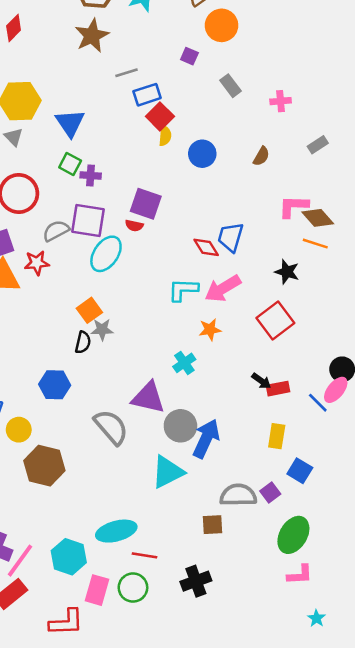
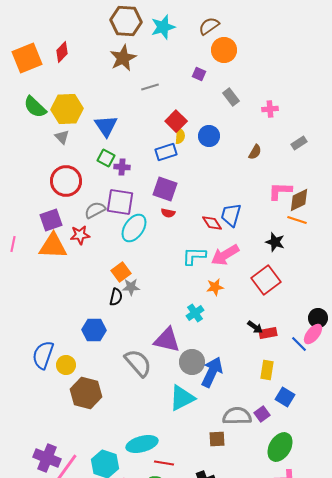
blue rectangle: (147, 95) -> (166, 152), moved
blue circle: (202, 154) -> (209, 136), moved
brown diamond: (318, 218) -> (299, 200), turned -75
red semicircle: (134, 226) -> (168, 213), moved

